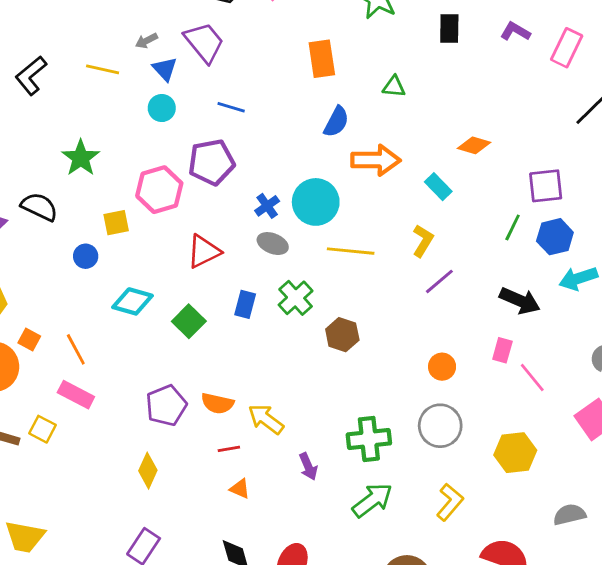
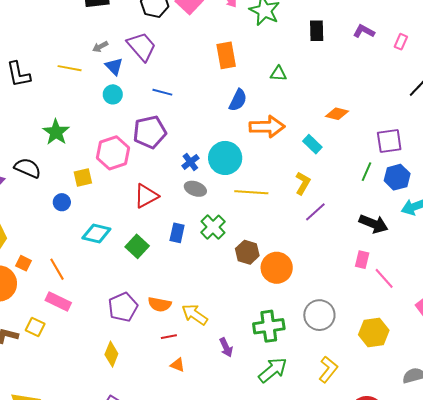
pink rectangle: (567, 48) -> (401, 42), size x0.6
black L-shape: (31, 76) -> (18, 74), turned -60
orange circle: (442, 367) -> (277, 268), moved, size x1.6

